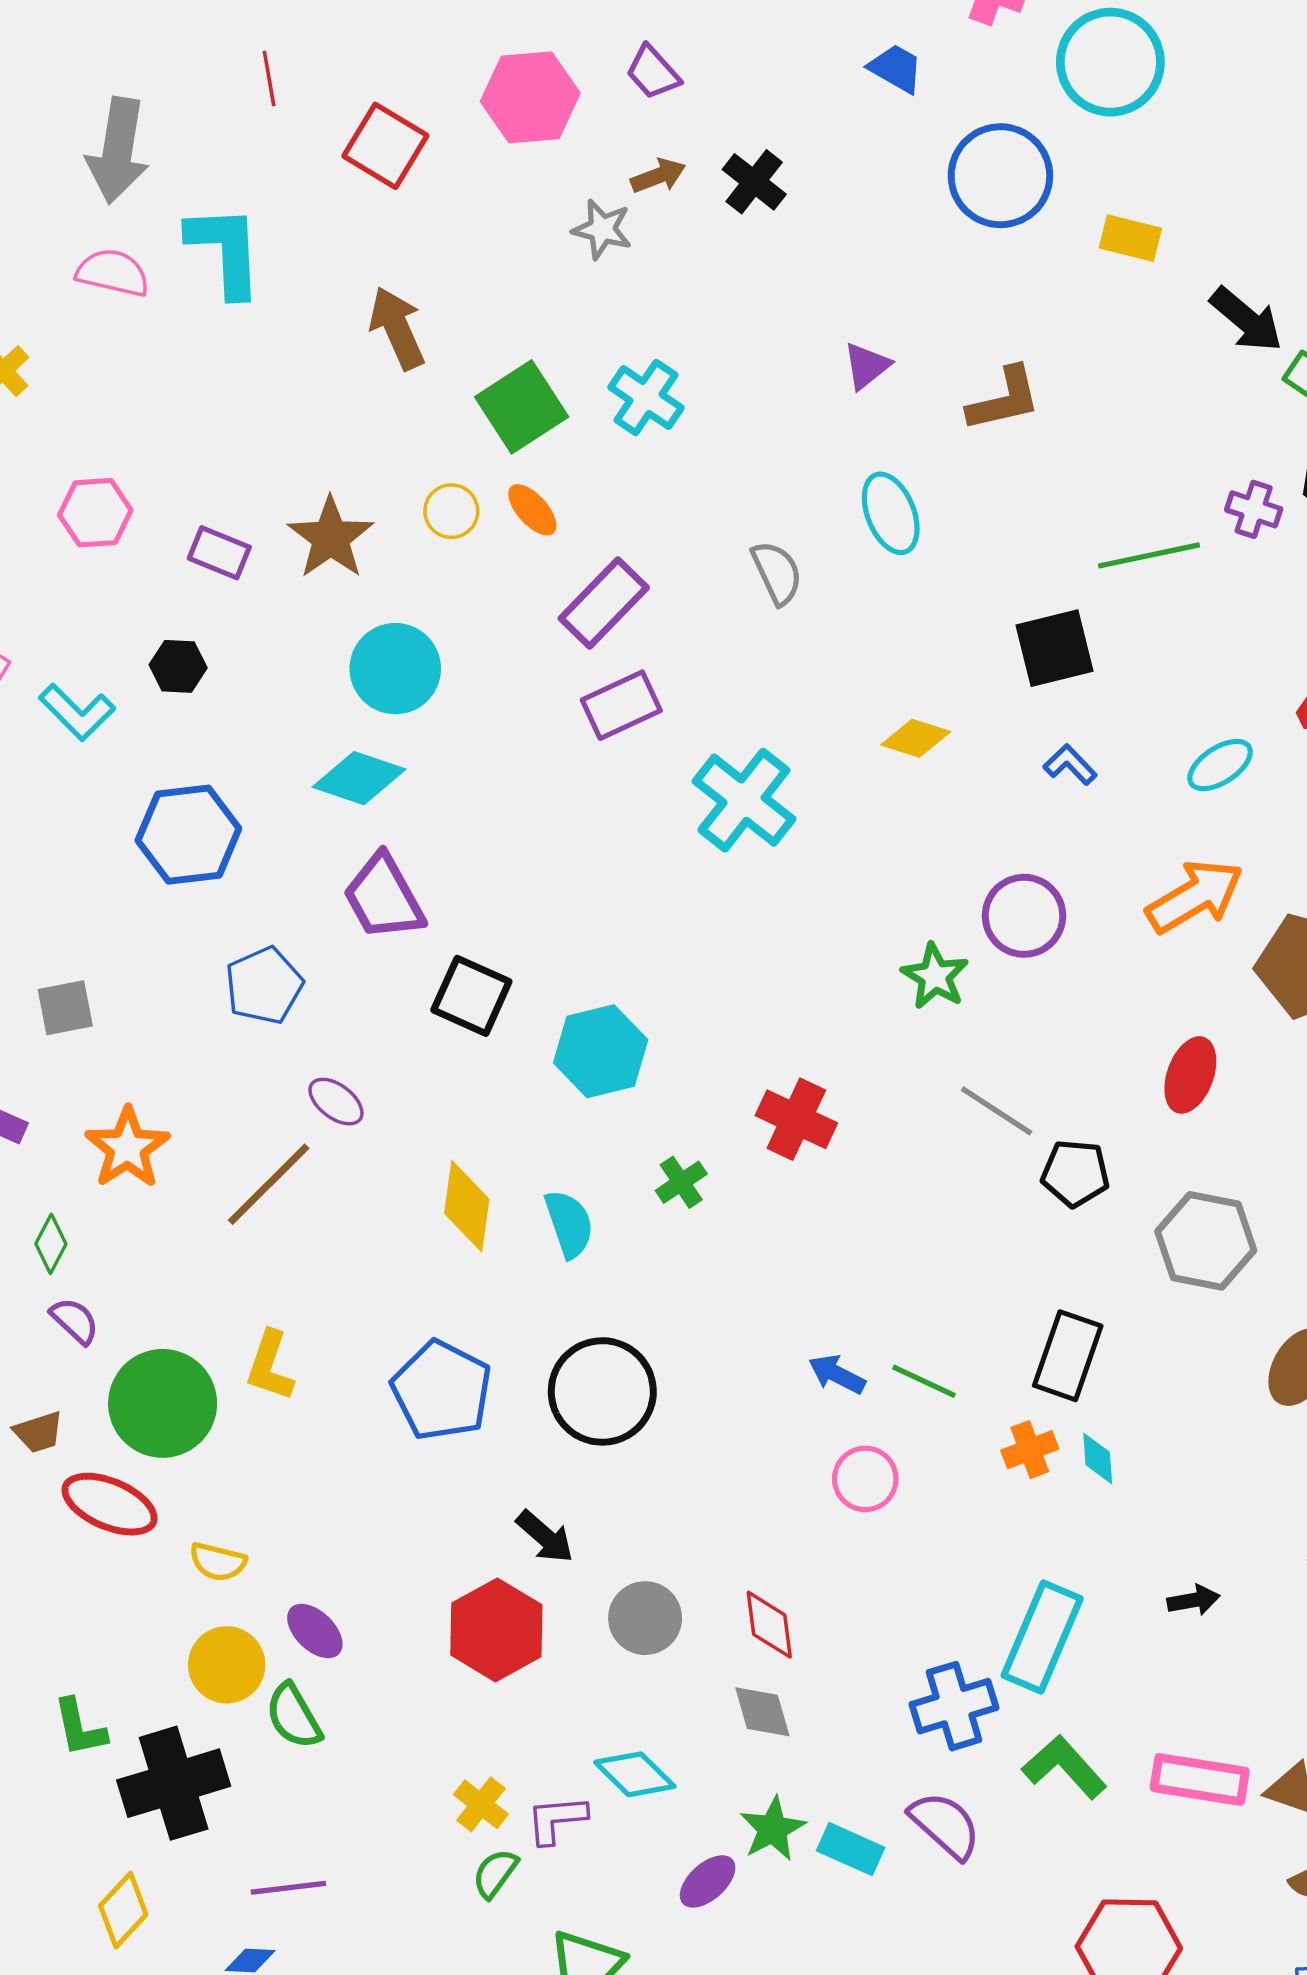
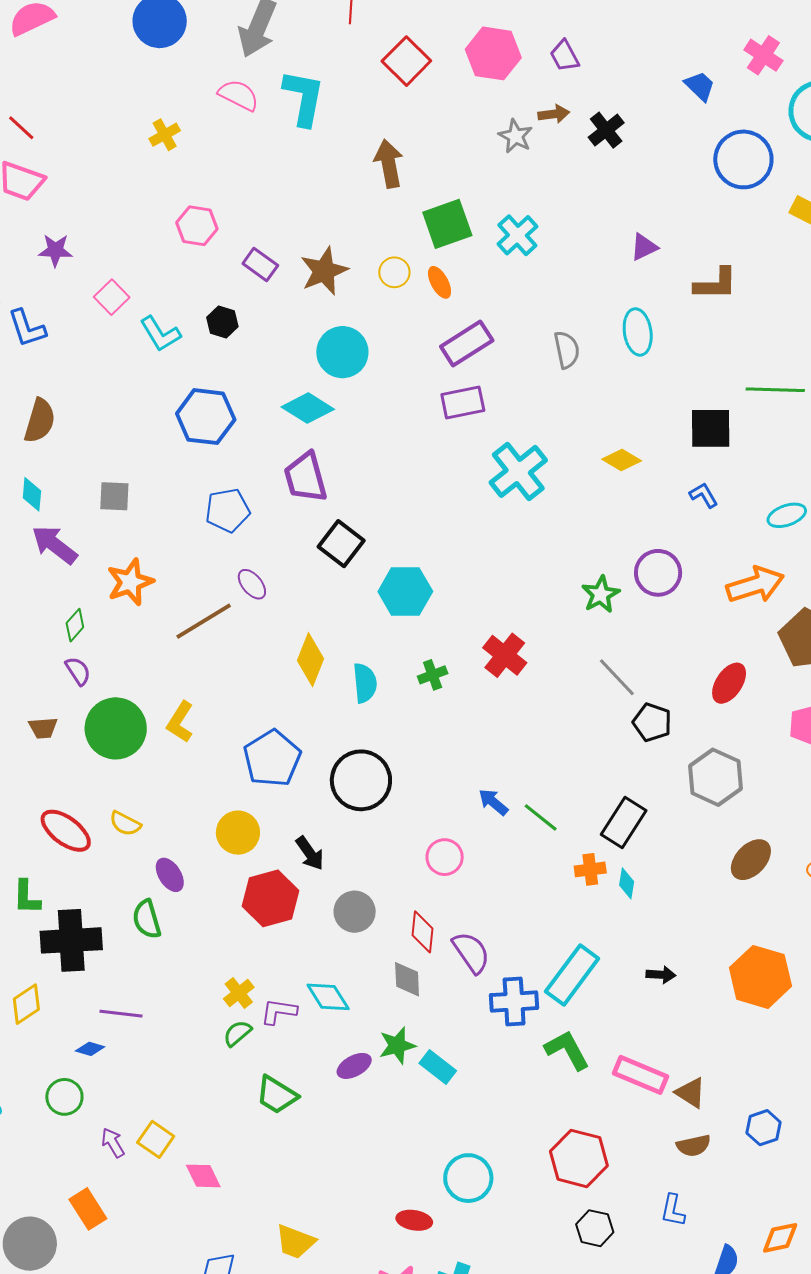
pink circle: (865, 1479) -> (445, 857), moved
red ellipse: (110, 1504) -> (66, 831), moved
yellow circle: (227, 1665) -> (238, 833), moved
purple semicircle: (945, 1825) -> (471, 952), moved

